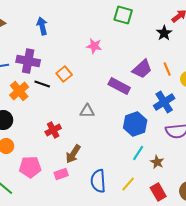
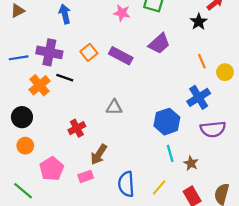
pink star: (94, 46) -> (122, 13), moved
purple trapezoid: (142, 69) -> (159, 44), moved
orange square: (64, 74) -> (89, 52), moved
purple rectangle: (119, 86) -> (121, 56), moved
cyan line: (138, 153) -> (170, 153), turned -49
pink pentagon: (30, 167) -> (52, 169), turned -30

